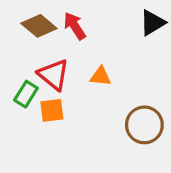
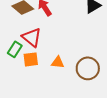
orange triangle: (101, 76) -> (58, 62), moved

